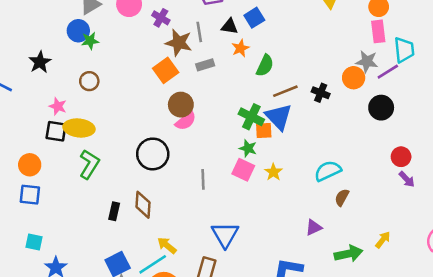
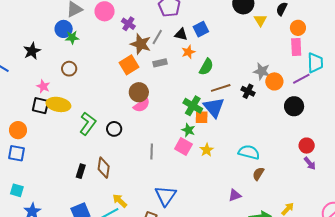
gray line: (199, 32) -> (157, 37), turned 35
gray star: (367, 62) -> (262, 71), moved
black circle: (153, 154) -> (114, 129), size x0.6
green L-shape: (89, 164) -> (88, 124), moved
cyan semicircle: (328, 171) -> (249, 152), turned 35

